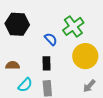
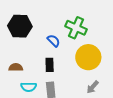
green cross: (73, 26) -> (76, 28), turned -30
cyan semicircle: (25, 85) -> (29, 87), turned 49

